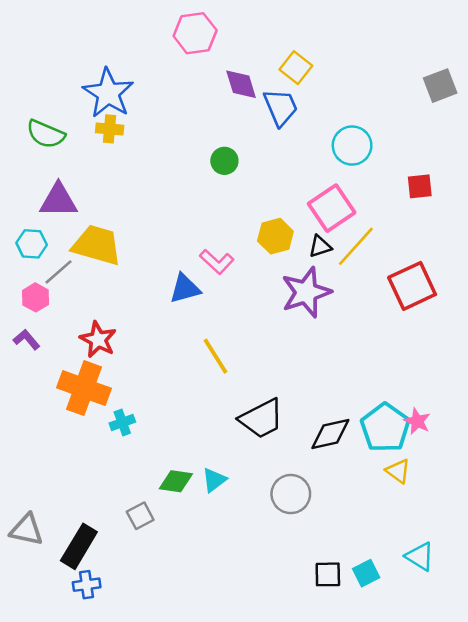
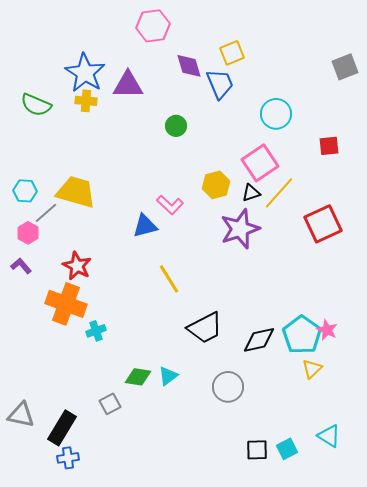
yellow square: (296, 68) -> (232, 53), turned 30
purple triangle: (58, 200) -> (128, 85), moved
yellow triangle: (398, 471) -> (312, 369), turned 40

